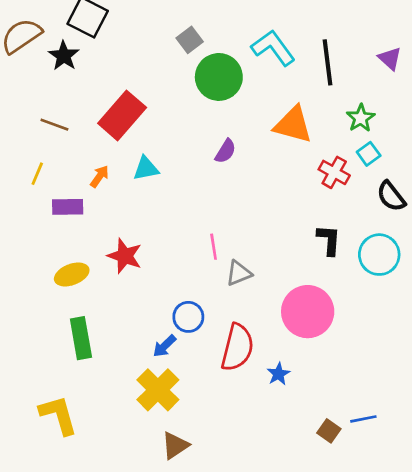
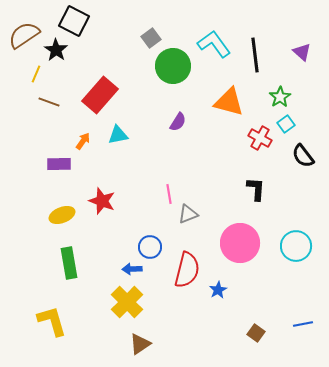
yellow line: (37, 174) -> (36, 74), moved
cyan circle: (379, 255) -> (296, 246), moved
blue arrow: (164, 346) -> (132, 269), turned 42
blue line: (363, 419) -> (303, 324), moved

